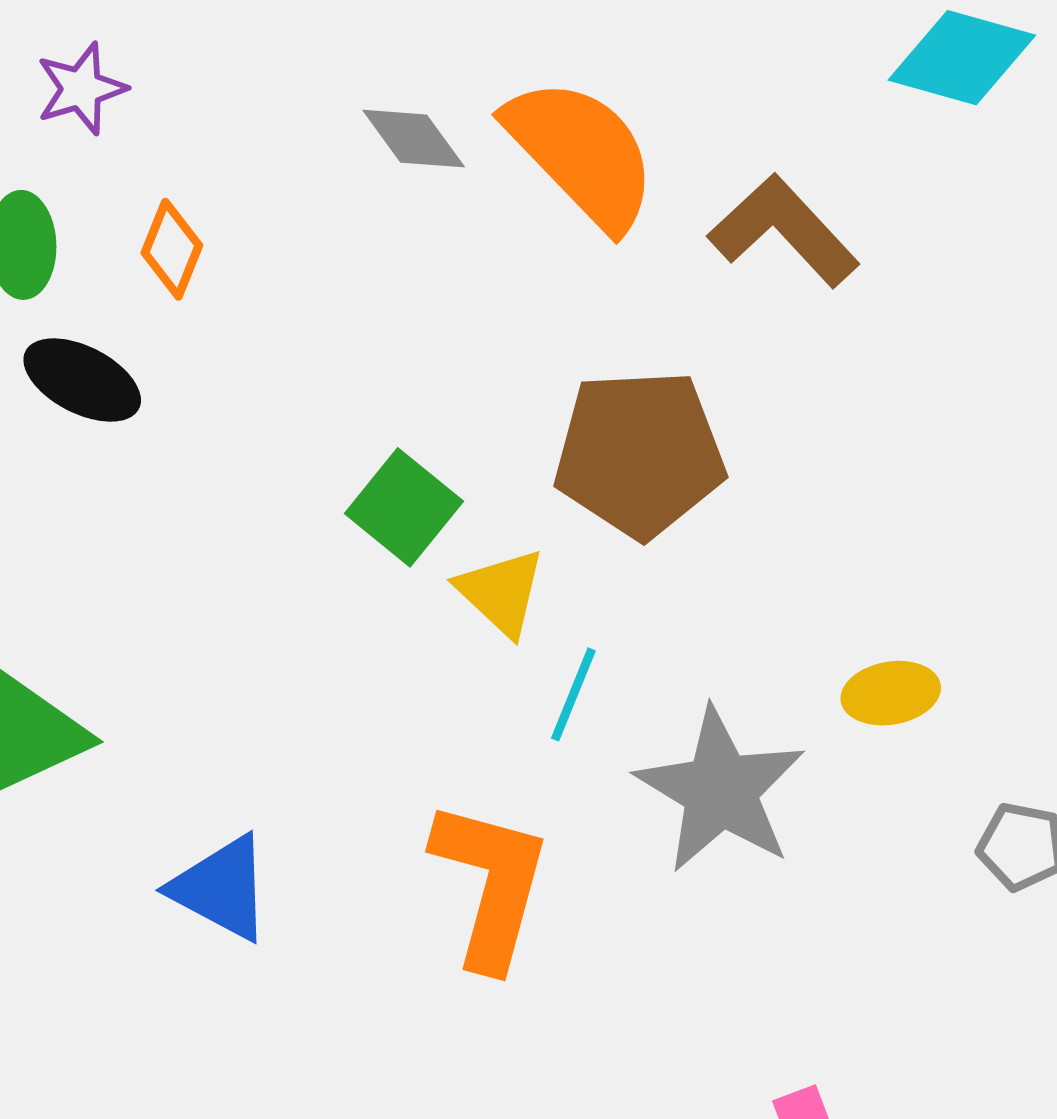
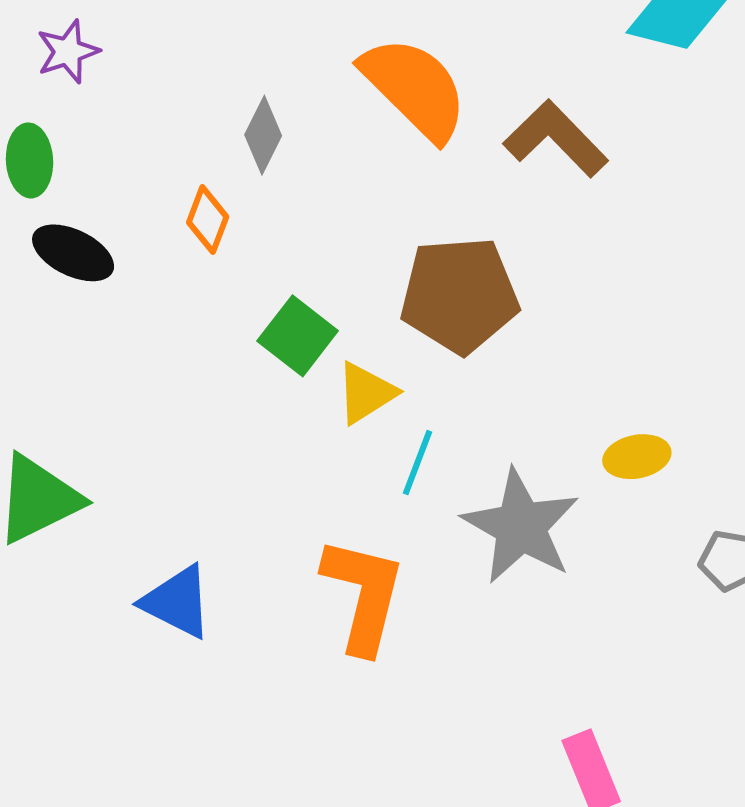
gray diamond: (414, 139) -> (263, 135), moved, turned 64
orange diamond: (172, 249) -> (208, 220), moved
yellow triangle: (501, 592) -> (366, 393), turned 46

